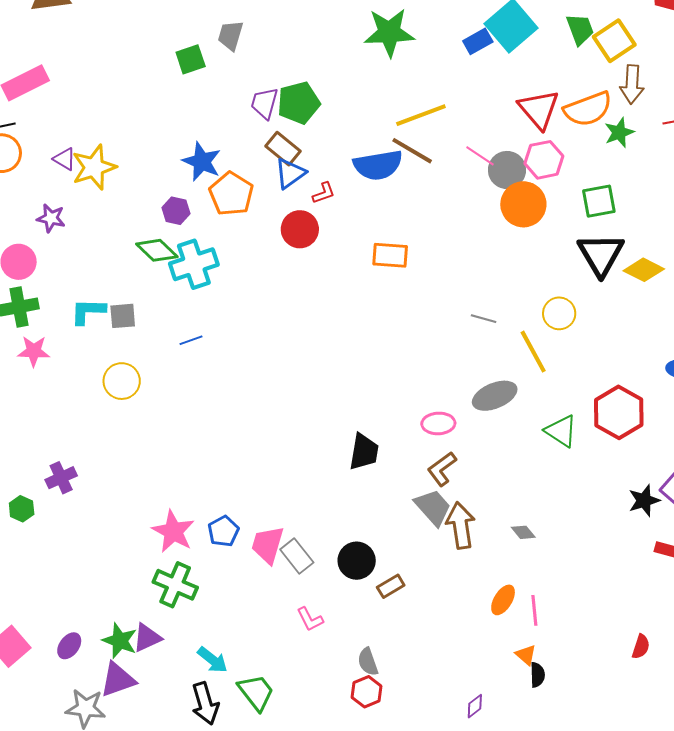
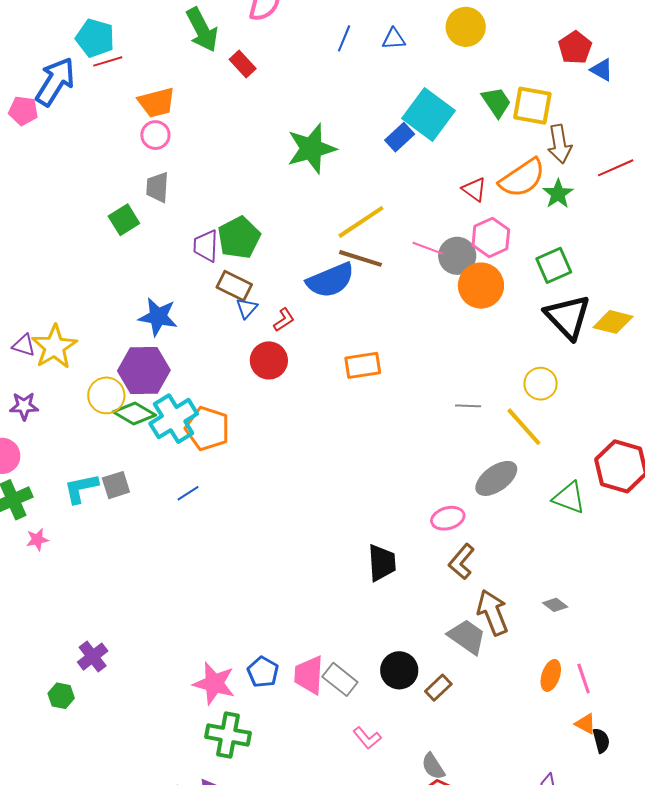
yellow square: (614, 41) -> (532, 106), turned -33
red triangle: (539, 109) -> (474, 189), size x0.6
blue triangle: (290, 173) -> (247, 308), size x0.7
orange pentagon: (231, 194) -> (207, 429), moved
purple hexagon: (176, 211) -> (144, 370), size x1.8
pink star: (34, 351) -> (37, 540), size x0.7
yellow circle: (122, 381) -> (106, 395), moved
gray trapezoid: (433, 507) -> (467, 637), moved

